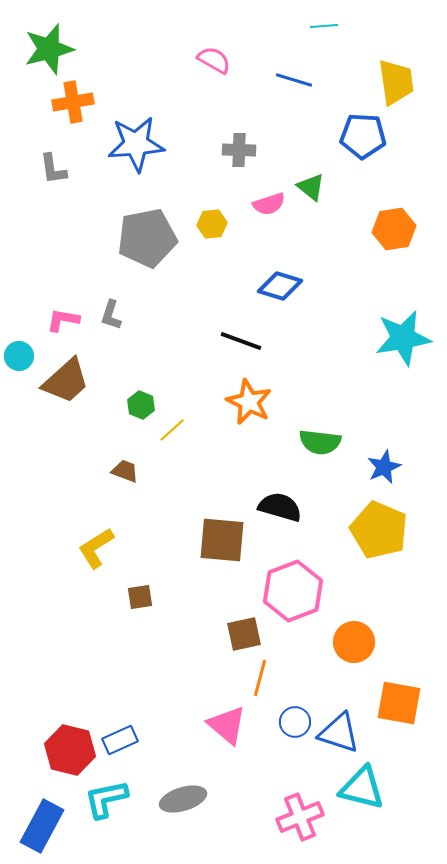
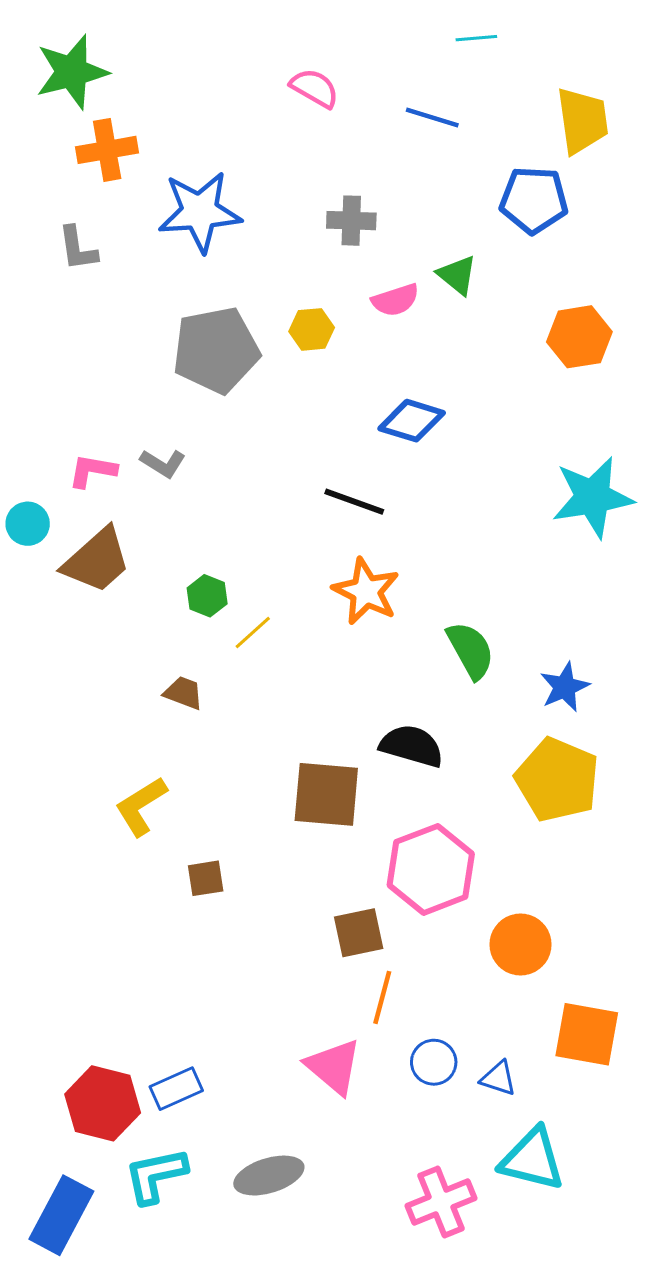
gray L-shape: (111, 315) -> (163, 463), turned -76
green semicircle: (320, 442) -> (470, 650), turned -126
blue triangle: (339, 733) -> (498, 1078), size x0.6

